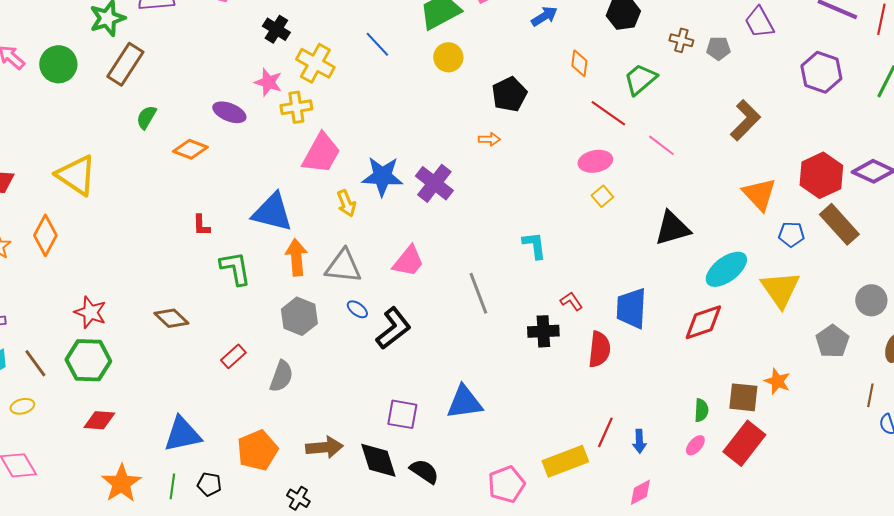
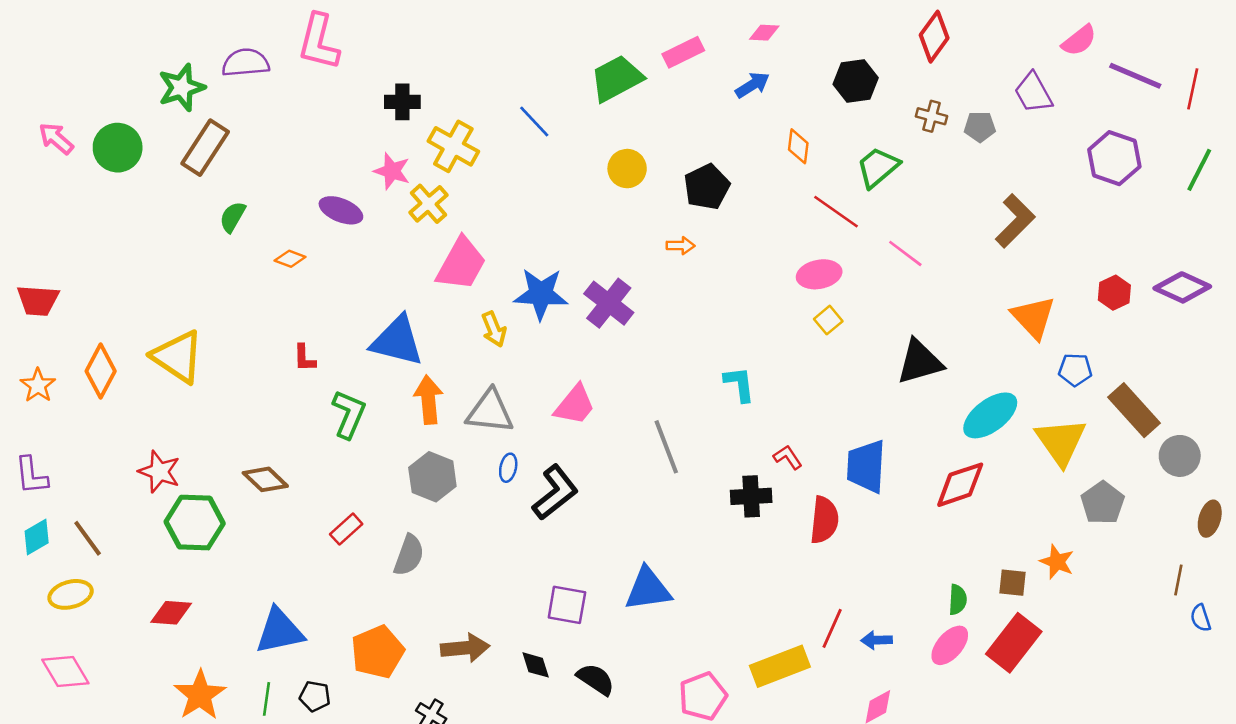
black cross: (276, 29) -> (402, 102), turned -32
yellow circle: (448, 57) -> (627, 169), moved
yellow cross: (296, 107) -> (428, 204), turned -32
orange diamond: (190, 149) -> (290, 259), size x0.7
yellow triangle: (76, 175) -> (178, 357), moved
red hexagon: (821, 175) -> (1114, 293), size x0.6
brown rectangle: (839, 224) -> (1134, 410), moved
green L-shape: (235, 268) -> (349, 414), turned 33
blue ellipse: (357, 309) -> (508, 468), turned 65
gray pentagon: (832, 341) -> (1103, 503), moved
green hexagon: (88, 360) -> (195, 523), moved
brown square: (743, 397) -> (1012, 583), size x0.7
yellow ellipse: (22, 406) -> (71, 594), size x1.4
blue arrow: (639, 441) -> (877, 640), turned 90
pink ellipse: (695, 445) -> (950, 645), size x1.5
black diamond: (378, 460) -> (536, 665), size x0.6

